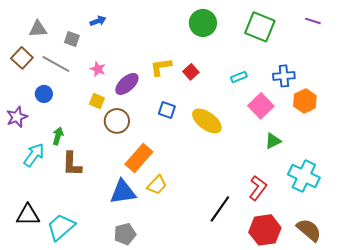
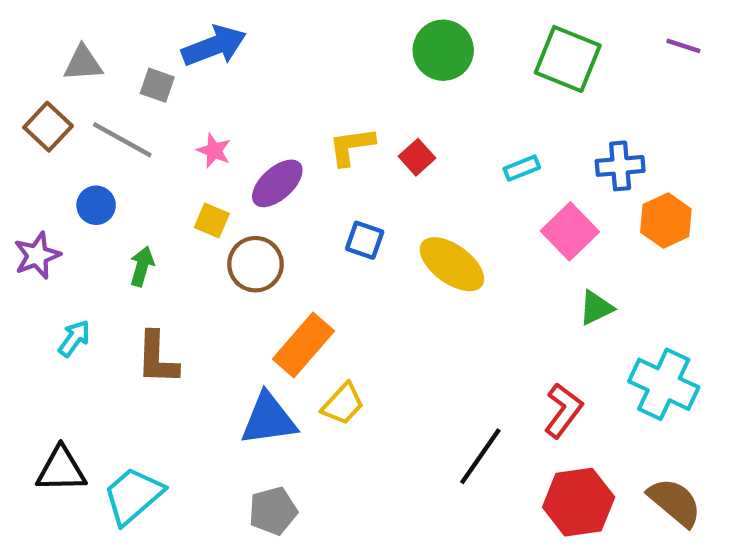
blue arrow: (98, 21) -> (214, 46), size x1.8
green arrow: (58, 136) -> (142, 266), moved
cyan arrow: (34, 155) -> (74, 338), size x0.7

